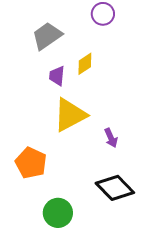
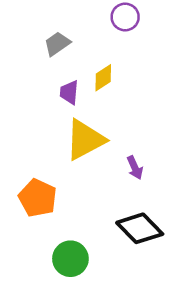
gray trapezoid: (47, 36) -> (57, 44), size x0.7

